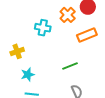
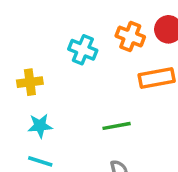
orange cross: (68, 15) -> (130, 36), turned -35

